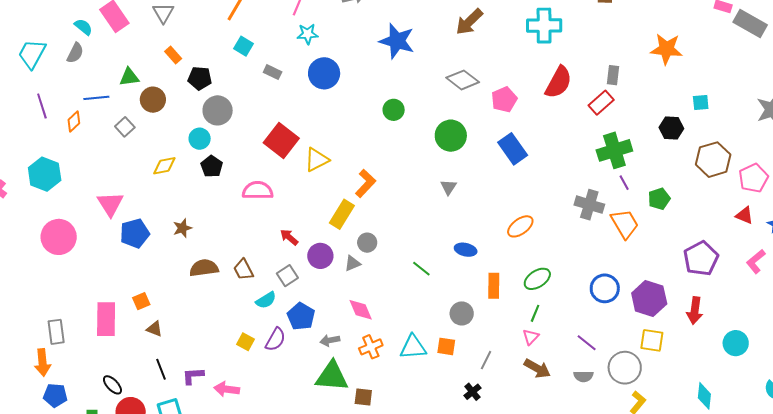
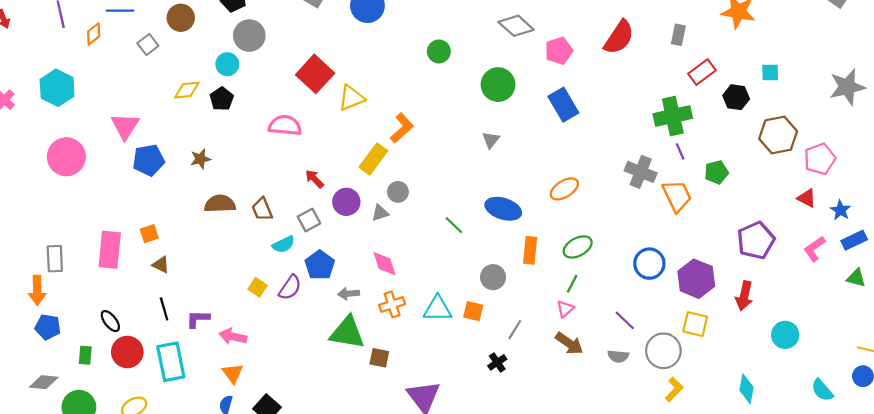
red rectangle: (601, 103) -> (702, 72), moved
black pentagon: (212, 166) -> (222, 99), moved
blue ellipse: (466, 250) -> (503, 209), size x1.5

